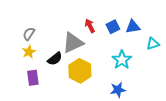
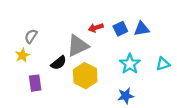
red arrow: (90, 26) -> (96, 28), turned -80
cyan triangle: (153, 44) -> (163, 64), moved
yellow star: (29, 52) -> (22, 55), moved

